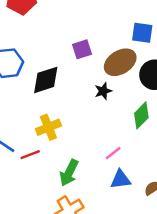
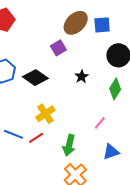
brown ellipse: (120, 62) -> (76, 23), moved
black diamond: (46, 80) -> (35, 78), turned 65
blue triangle: (121, 179) -> (111, 152), moved

